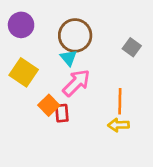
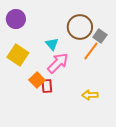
brown circle: (75, 35) -> (80, 27), moved
orange line: (120, 101) -> (91, 51), moved, turned 36

